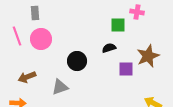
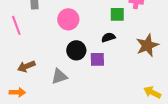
pink circle: (41, 39) -> (68, 19), moved
purple square: (126, 69) -> (97, 59), moved

